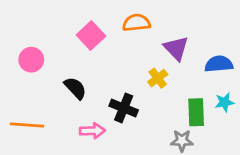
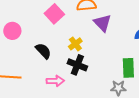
purple triangle: (176, 48) -> (102, 23), moved
yellow cross: (158, 78) -> (75, 44), moved

